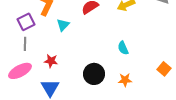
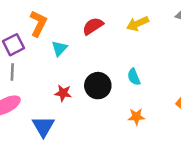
red star: (51, 61) -> (63, 93), moved
black circle: (94, 74) -> (98, 86), moved

